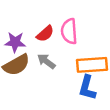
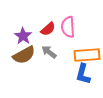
purple star: (15, 42) -> (23, 36), turned 30

